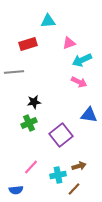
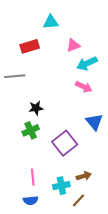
blue triangle: (89, 115) -> (94, 122), turned 42
pink line: (31, 167) -> (33, 177), turned -49
blue semicircle: (16, 190) -> (31, 200), moved

